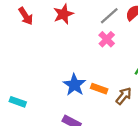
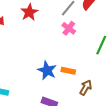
brown arrow: (124, 96) -> (86, 88), moved

